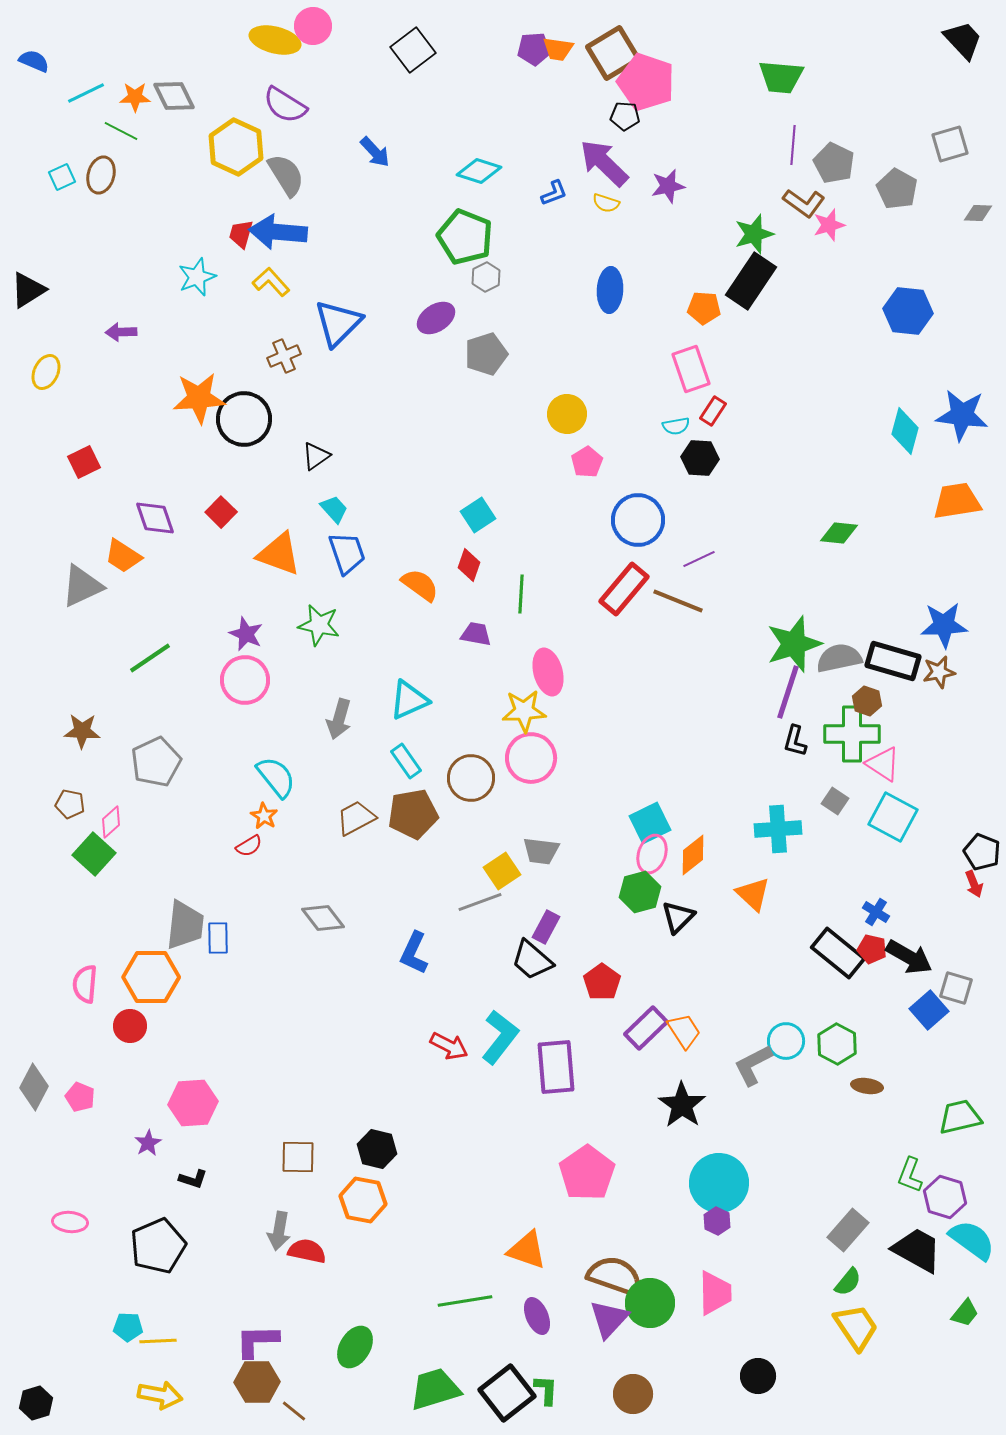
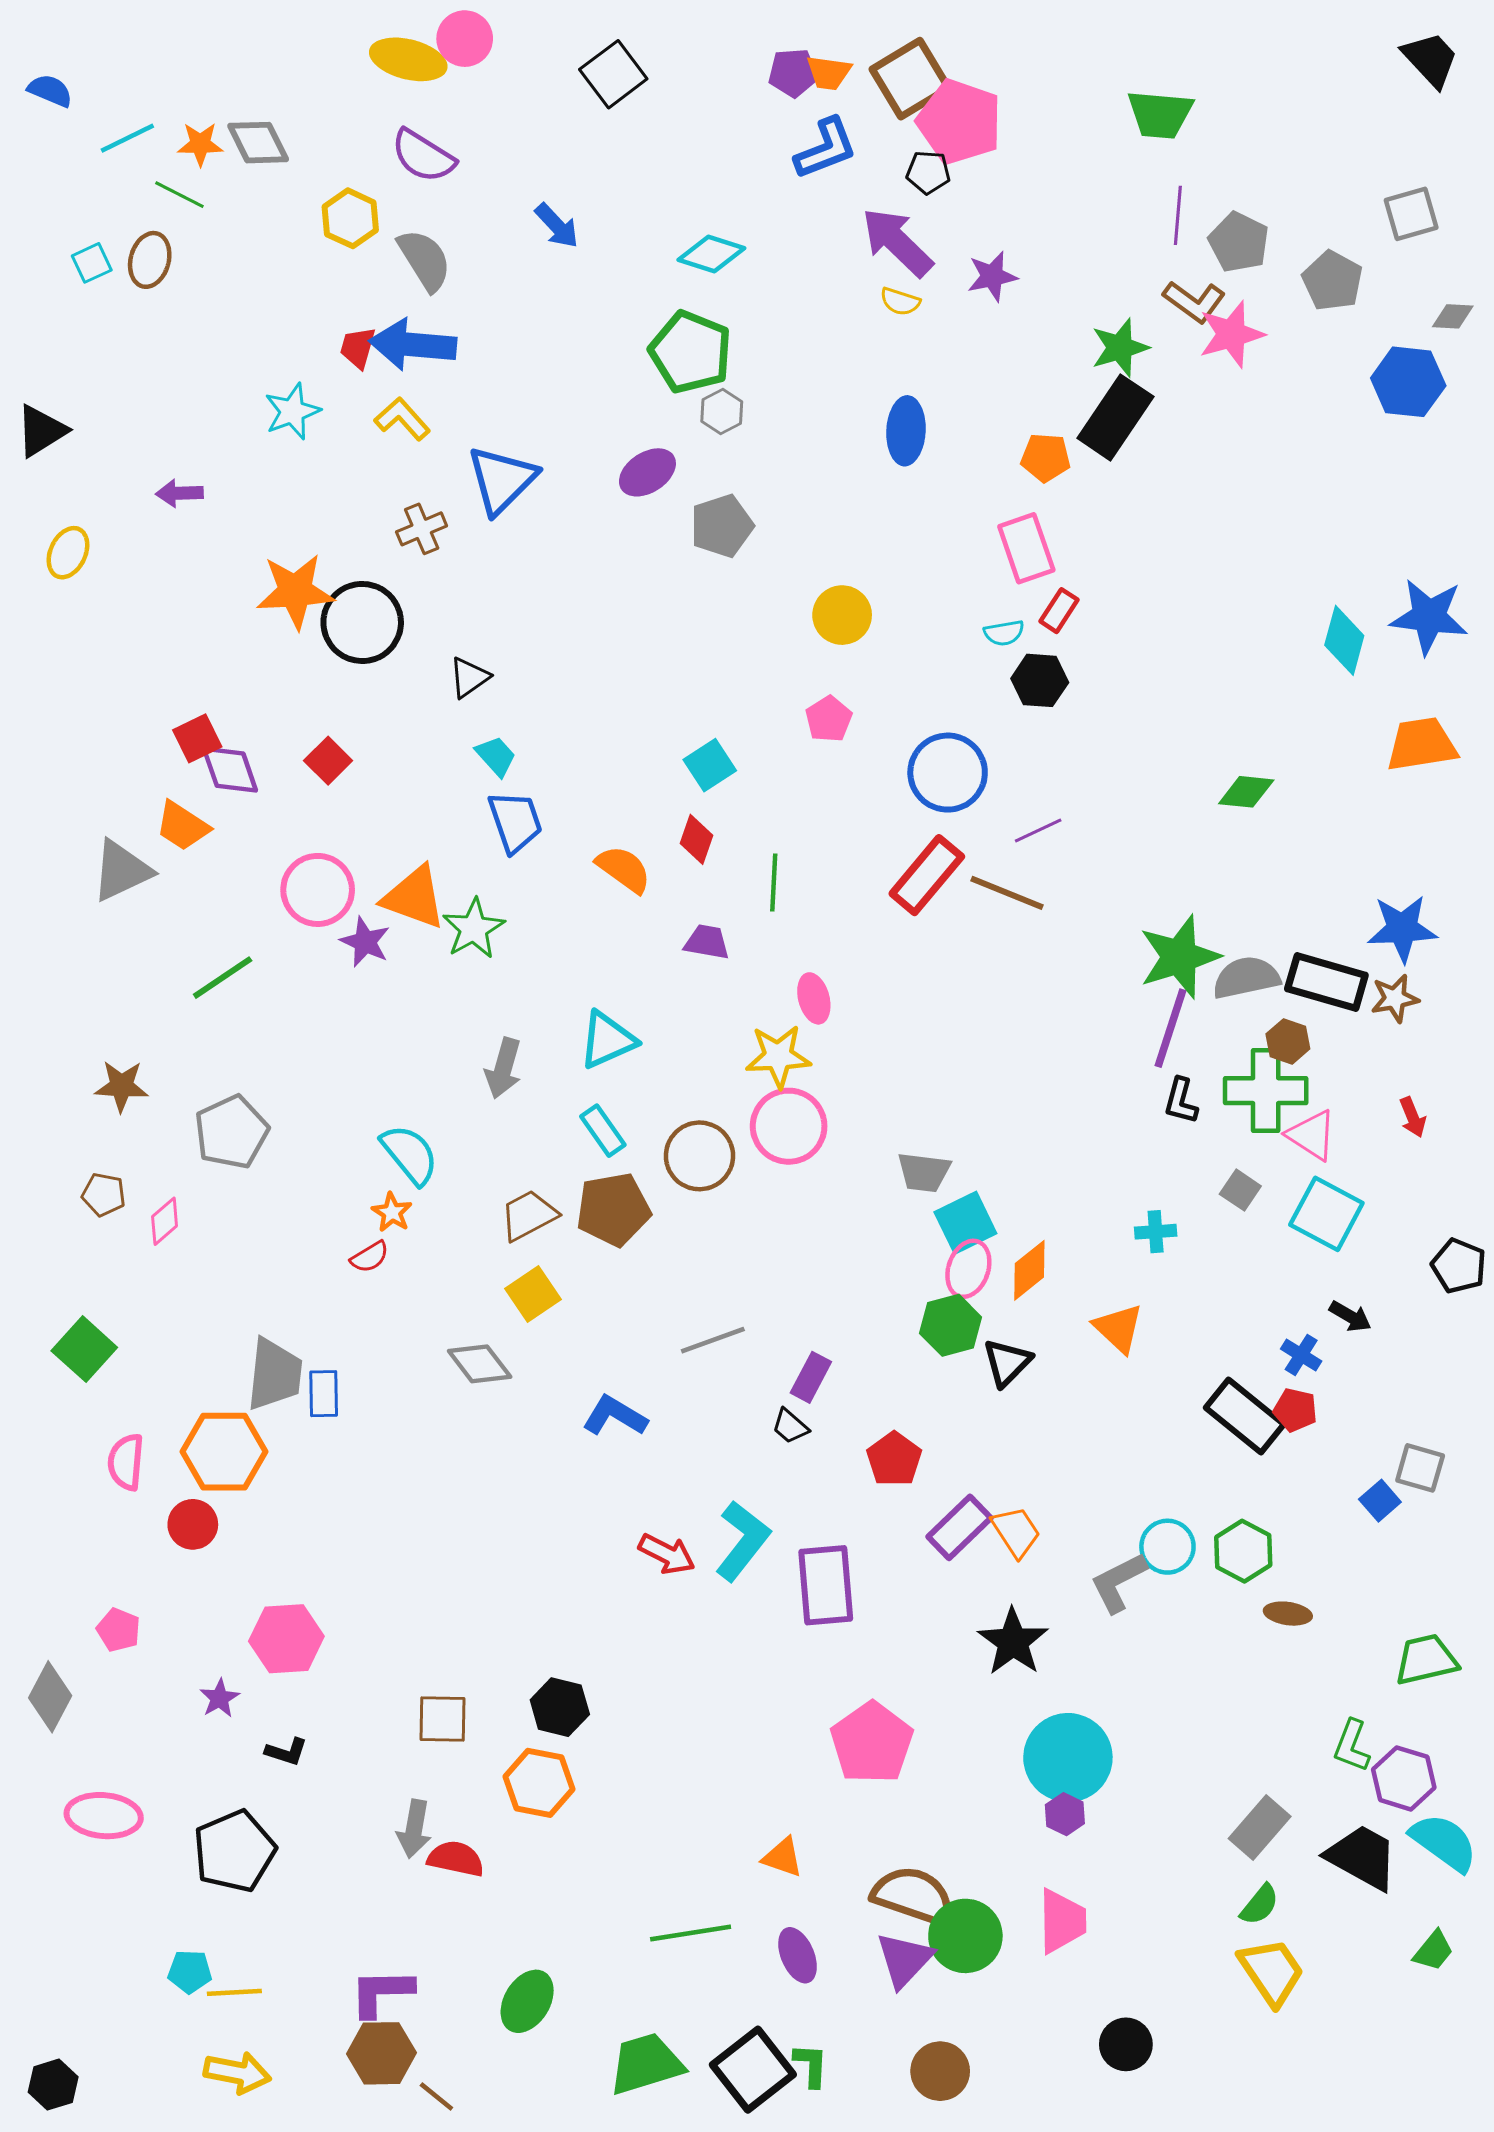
yellow hexagon: (236, 147) -> (350, 218), size x0.7
blue L-shape: (554, 193) -> (826, 149), moved, size x1.6
pink star: (829, 225) -> (1231, 334), size x1.4
blue hexagon: (908, 311) -> (1408, 382), moved
red square: (84, 462) -> (197, 738), moved
pink pentagon: (587, 462) -> (829, 719), moved
orange triangle: (279, 554) -> (414, 897), moved
green star: (319, 625) -> (474, 929), turned 30
pink ellipse: (548, 672) -> (814, 998), size x0.7
pink circle: (245, 680) -> (318, 890), moved
cyan cross: (778, 829) -> (1156, 1232), size x0.6
gray trapezoid: (541, 851) -> (924, 1172), moved
green square: (94, 854) -> (84, 1349), moved
yellow square: (502, 871) -> (533, 1294), moved
red arrow: (974, 884) -> (1413, 1117), moved
blue L-shape: (414, 953) -> (615, 1416), turned 96
black arrow: (909, 957) -> (1350, 1316), moved, size x0.6
black trapezoid: (532, 960) -> (790, 1426), size x0.6
blue square: (929, 1010) -> (1380, 1501), size x0.7
gray diamond: (34, 1087) -> (50, 1697), moved
pink ellipse: (70, 1222) -> (104, 1816), size x1.4
orange triangle: (527, 1250) -> (783, 1857), size x0.7

